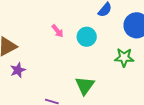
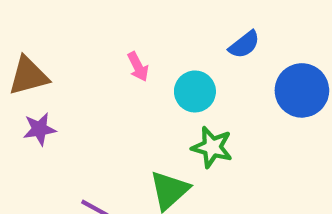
green star: (124, 57) -> (212, 147), moved

